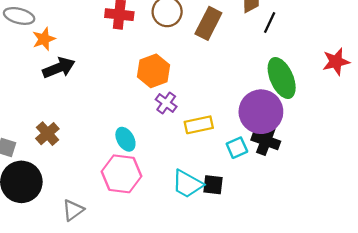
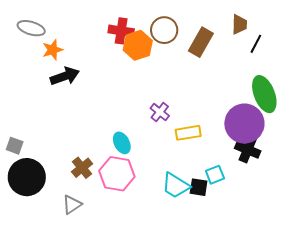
orange hexagon: (153, 71) -> (138, 45), moved
brown cross: (47, 134) -> (82, 168), moved
cyan square: (237, 148) -> (215, 175), moved

